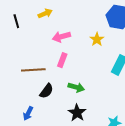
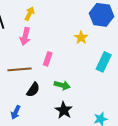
yellow arrow: (45, 13) -> (30, 14), turned -40
pink arrow: (61, 37) -> (25, 36), moved, turned -60

